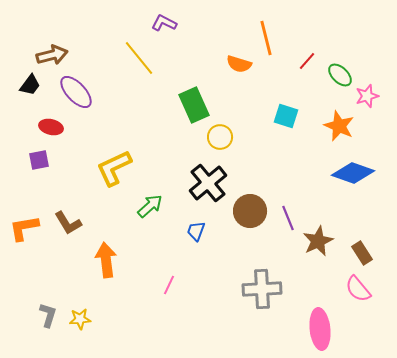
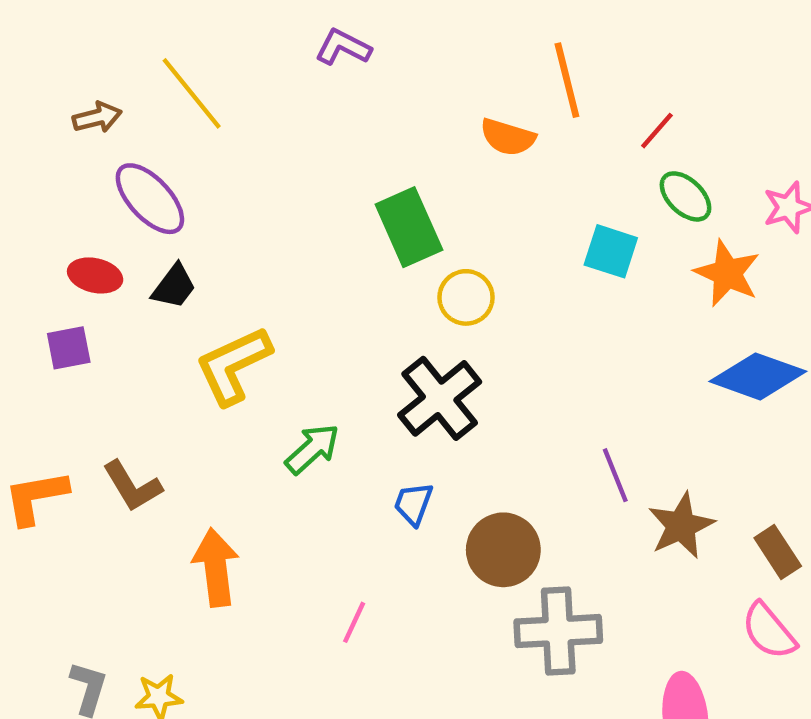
brown arrow: (52, 55) -> (97, 117), size x0.7
yellow line: (139, 58) -> (192, 93), moved
green ellipse: (340, 75) -> (685, 196), moved
black trapezoid: (30, 85) -> (174, 286), moved
brown circle: (250, 211) -> (503, 550), moved

